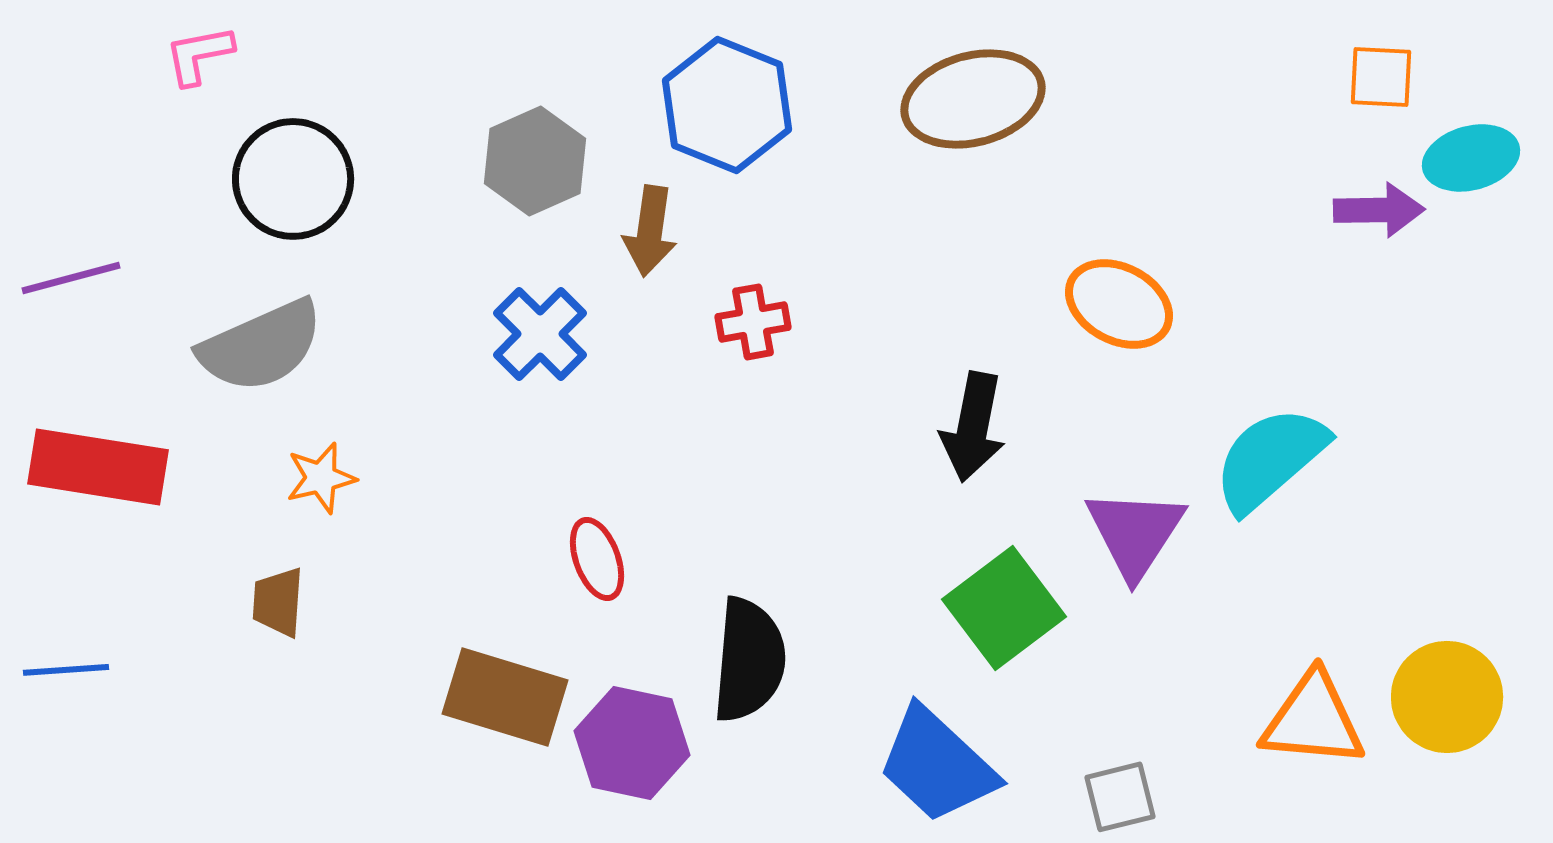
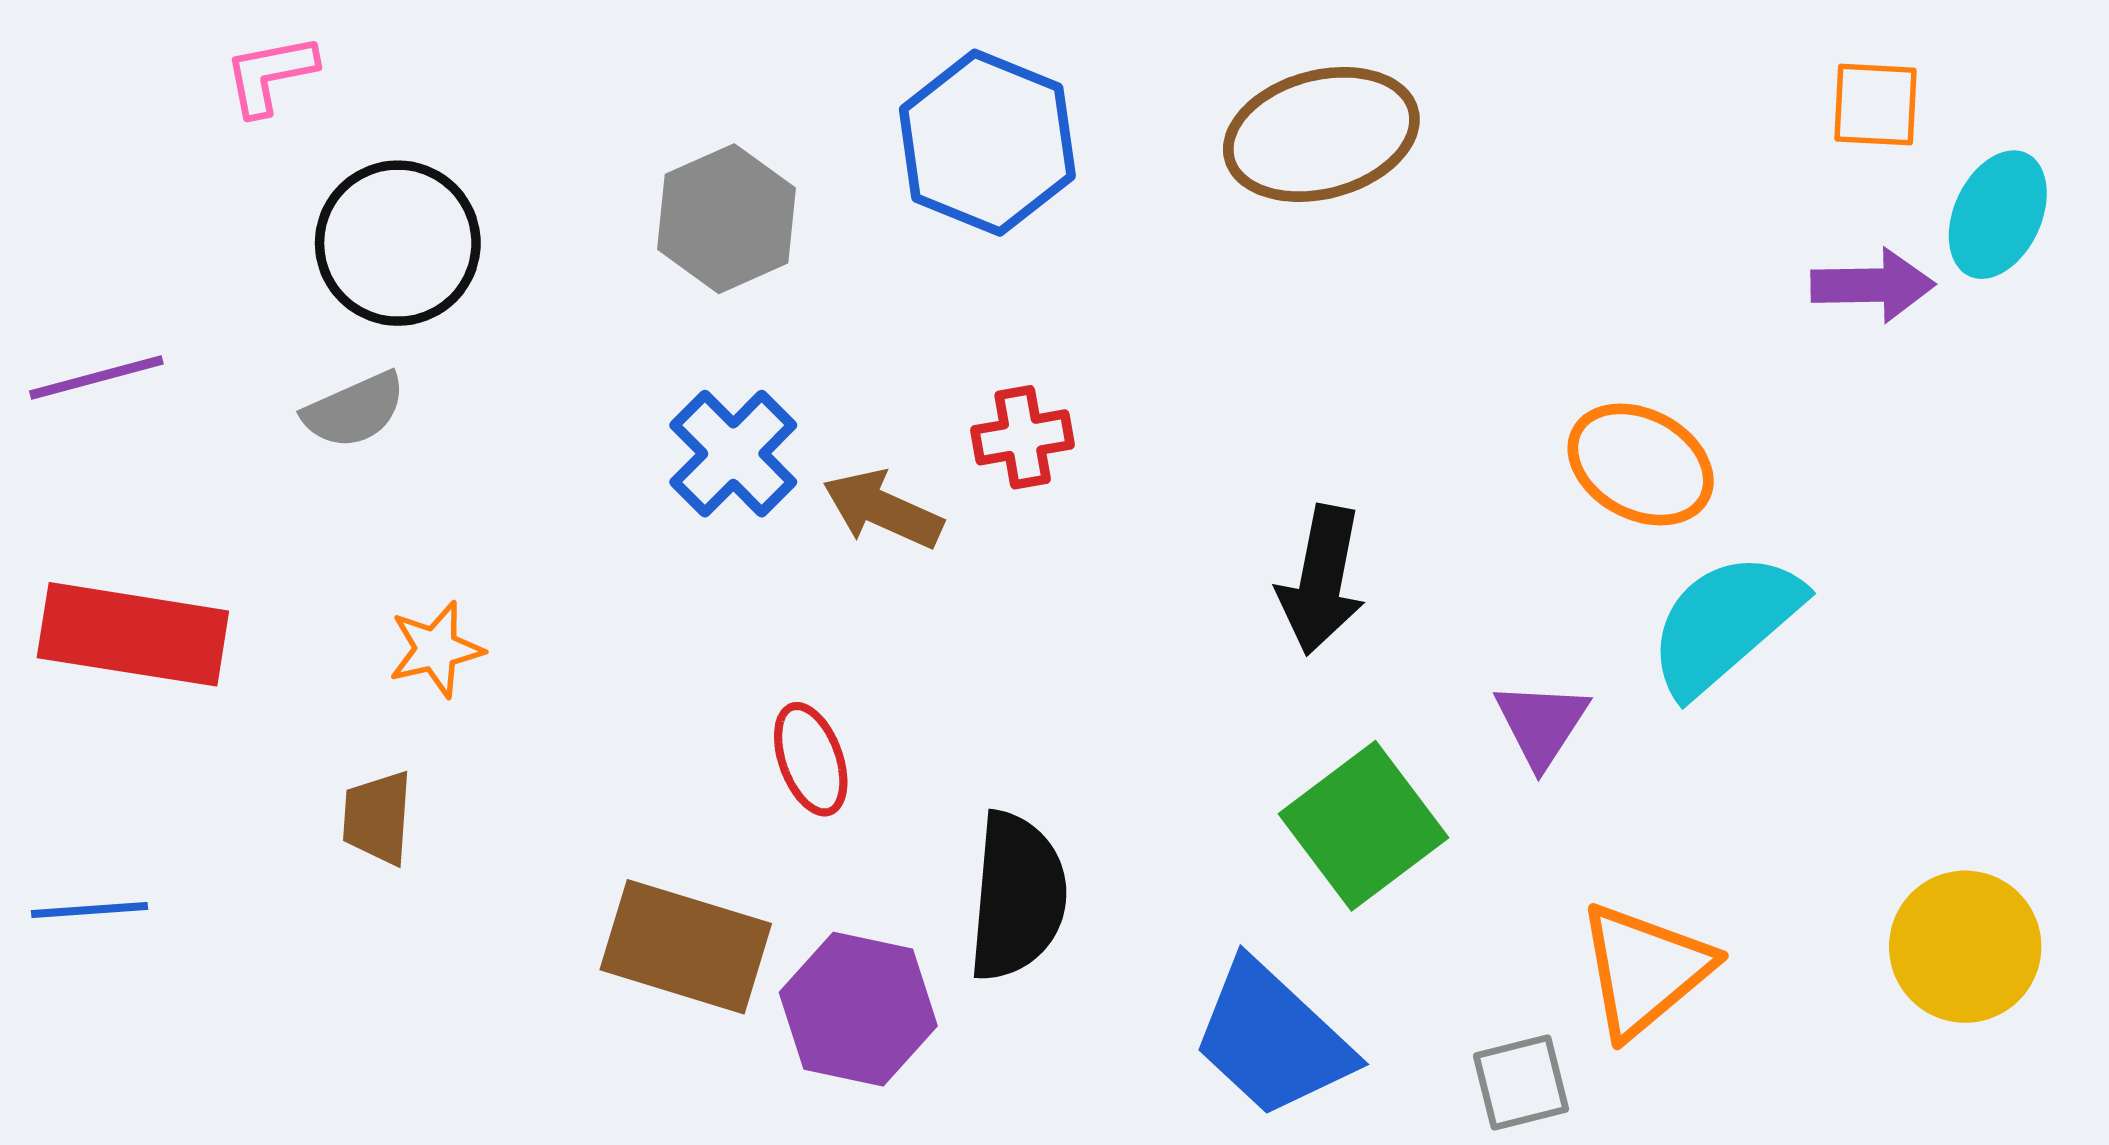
cyan ellipse: (1471, 158) -> (1998, 215), turned -50
brown arrow: (650, 231) -> (883, 509), moved, turned 106
orange ellipse: (1119, 304) -> (1641, 465), moved
gray semicircle: (261, 346) -> (354, 410), moved, size x0.6
purple triangle: (1135, 533) -> (1541, 724), size x0.7
orange triangle: (1313, 720) -> (1645, 970), moved, turned -45

